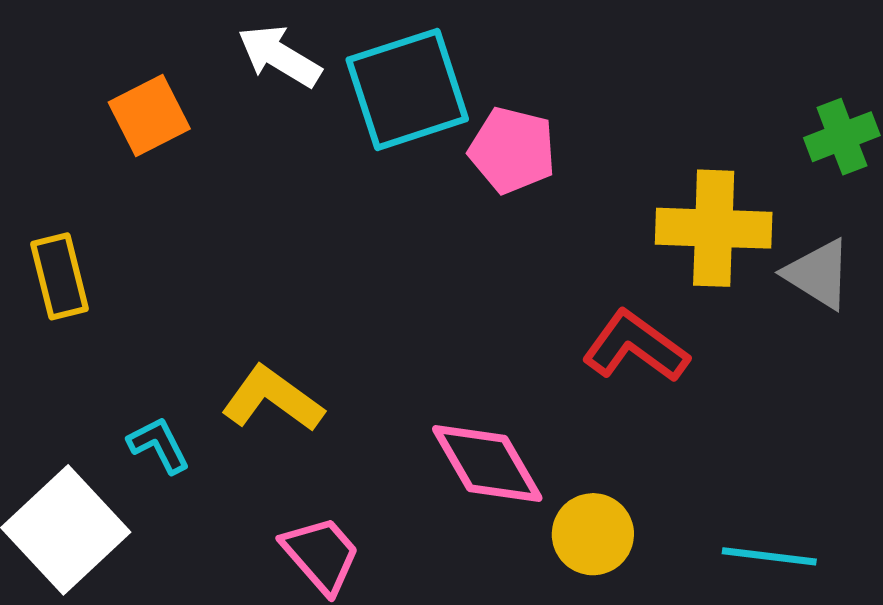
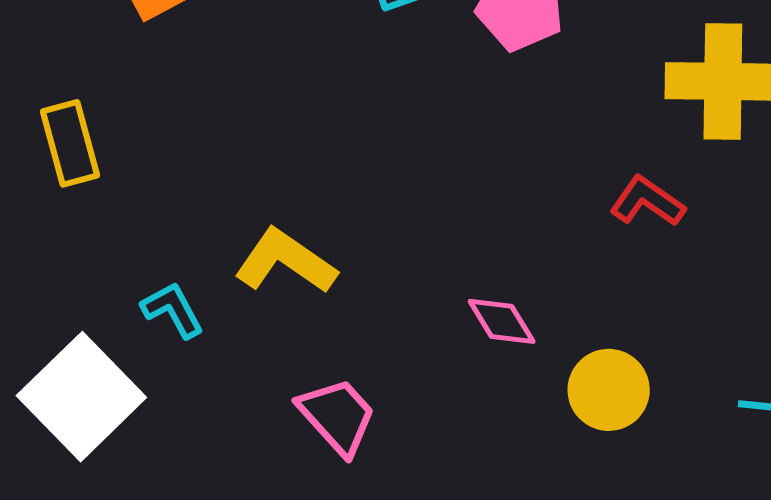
red L-shape: (635, 347) -> (647, 201), size x0.7
pink diamond: (487, 463) -> (502, 321), size x0.6

